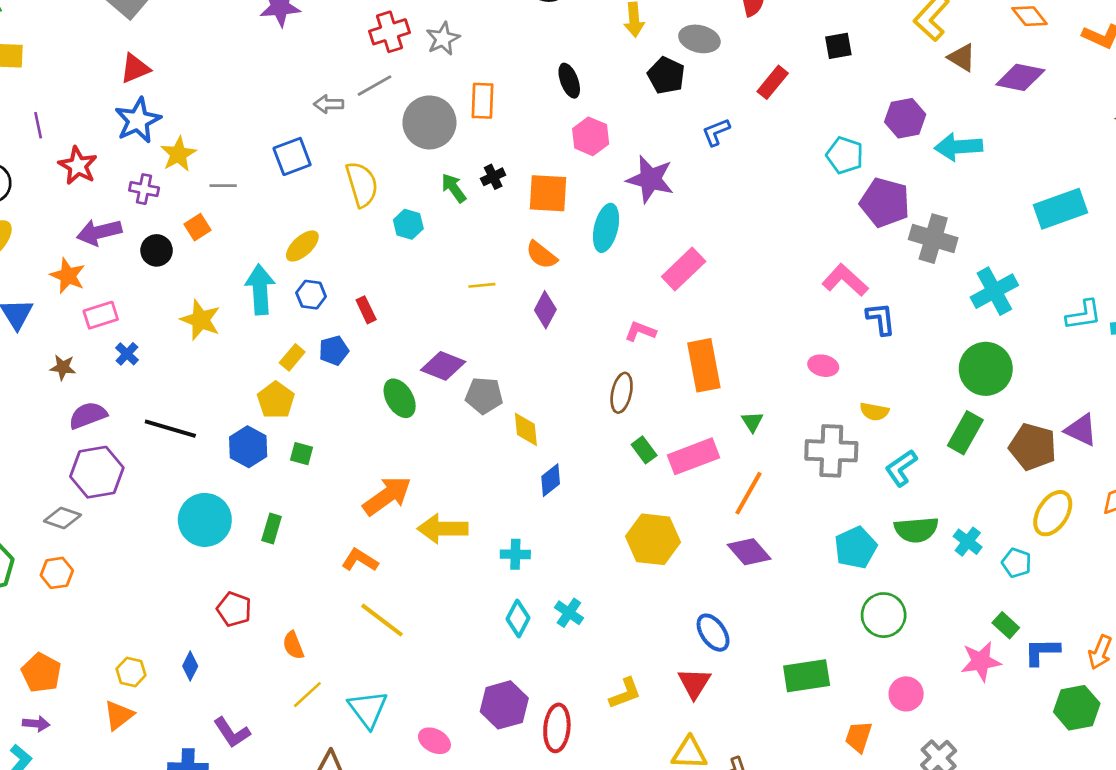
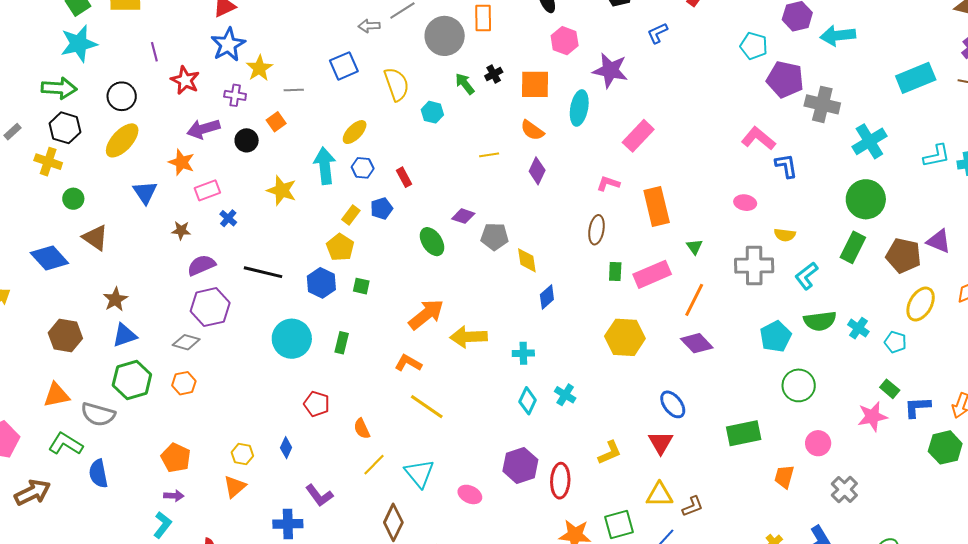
purple diamond: (443, 366) -> (463, 216), size x0.7
green rectangle: (644, 450) -> (615, 271), turned 42

